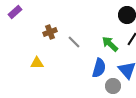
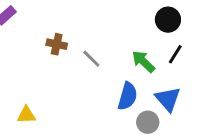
brown cross: (50, 32) -> (57, 44), turned 32
yellow triangle: (37, 63) -> (26, 115), moved

